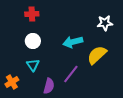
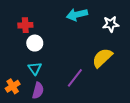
red cross: (32, 14) -> (25, 25), moved
cyan arrow: (73, 42) -> (77, 15), moved
purple semicircle: (49, 86) -> (38, 91), moved

